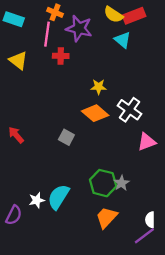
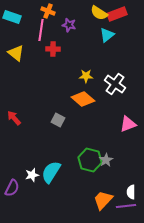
purple star: (79, 28) -> (69, 25), size x0.6
cyan triangle: (123, 40) -> (107, 35), turned 42
white cross: (129, 110) -> (115, 84), moved
orange trapezoid: (107, 217) -> (103, 200), moved
purple line: (144, 236) -> (126, 206), turned 30

